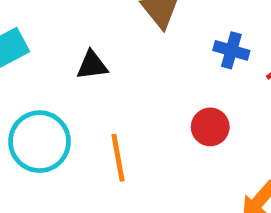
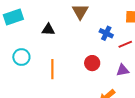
cyan circle: (40, 142) -> (21, 57), size x0.7

